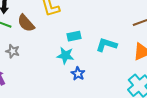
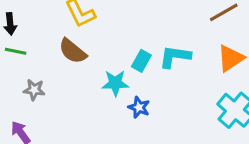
brown semicircle: (26, 23) -> (73, 51), moved
cyan rectangle: (74, 36) -> (141, 61), moved, turned -40

